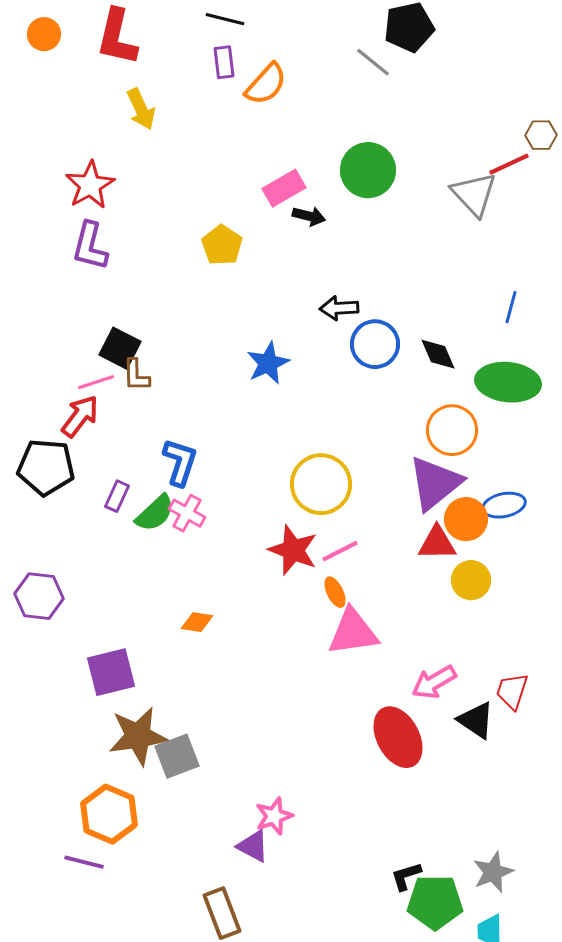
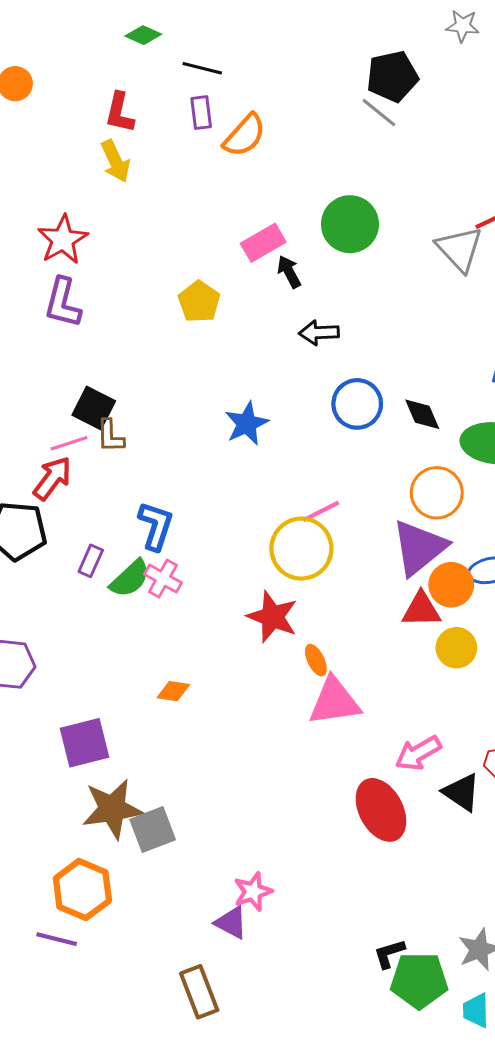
red L-shape: (117, 37) -> (120, 113), moved, size x0.7
gray line: (373, 62) -> (379, 113), moved
black arrow: (309, 216) -> (289, 272), turned -132
black arrow: (339, 308) -> (319, 333), moved
pink line: (340, 551) -> (321, 511), moved

